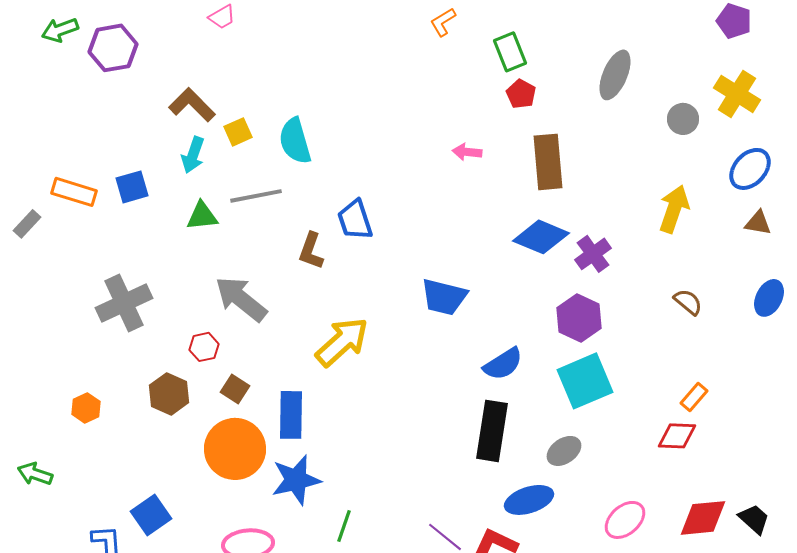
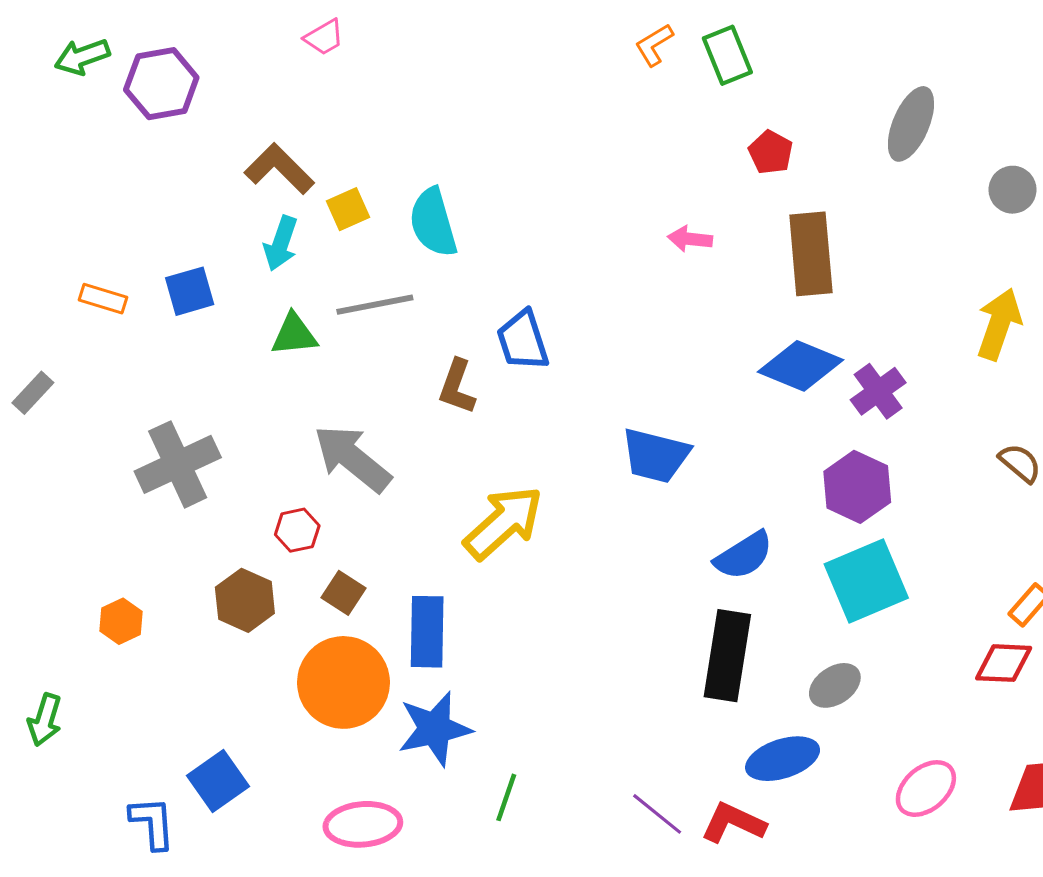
green rectangle: (510, 52) -> (727, 55), moved
orange rectangle: (74, 192) -> (103, 299), size x0.7
gray rectangle: (27, 224) -> (33, 393), moved
green arrow: (35, 474) -> (45, 720), turned -92

